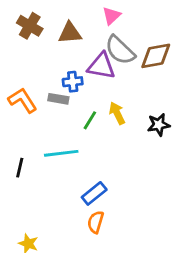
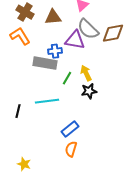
gray rectangle: (58, 99) -> (45, 63), size x1.6
orange L-shape: (23, 100) -> (20, 36), moved
black star: (159, 125) -> (89, 91), moved

